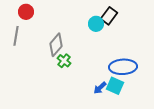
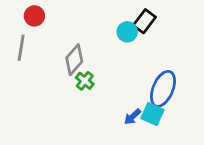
blue ellipse: (123, 67) -> (163, 89), turned -64

